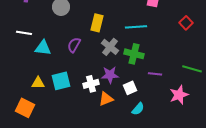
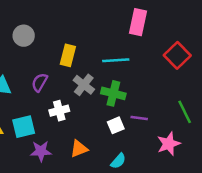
red square: (186, 23) -> (177, 55), size x1.5
green line: (192, 69) -> (185, 112), turned 48
purple star: (110, 75) -> (41, 151), moved
white cross: (91, 84) -> (59, 111), moved
white square: (130, 88) -> (116, 125), moved

